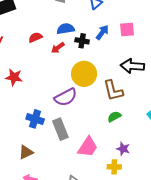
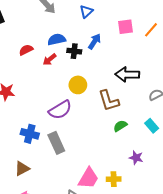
pink square: (127, 29) -> (125, 27), moved
yellow circle: (84, 74) -> (78, 85), size x0.7
green semicircle: (114, 117) -> (120, 126), moved
pink trapezoid: (88, 147) -> (88, 178), moved
purple star: (123, 149) -> (136, 158), moved

